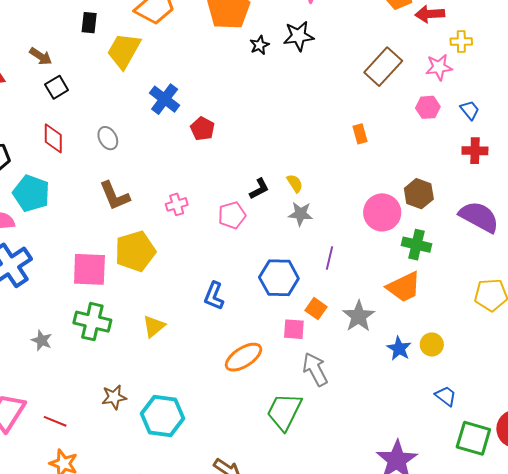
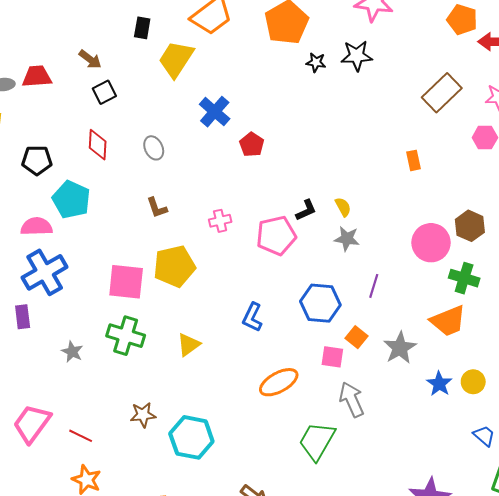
black star: (259, 45) -> (316, 62), turned 30
brown L-shape: (115, 196) -> (157, 208), size x0.7
pink pentagon: (232, 215) -> (276, 236), size x1.4

